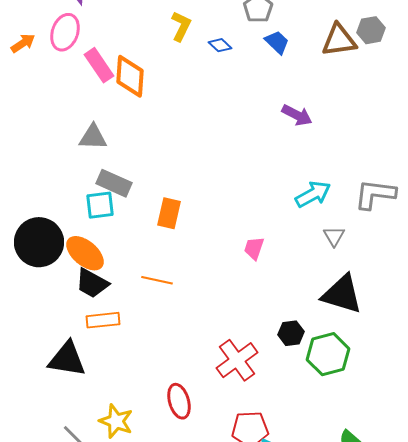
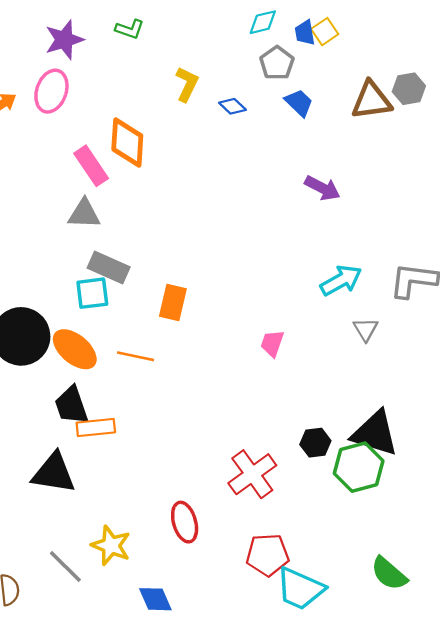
pink rectangle: (99, 65) -> (91, 166), moved
orange line: (157, 280) -> (136, 356), moved
black trapezoid: (92, 283) -> (71, 405), moved, turned 42
black triangle: (342, 294) -> (375, 433), moved

